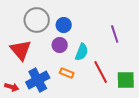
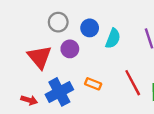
gray circle: (37, 20) -> (58, 22), size x0.7
purple circle: (60, 45) -> (70, 49), moved
cyan semicircle: (82, 52) -> (113, 38), moved

